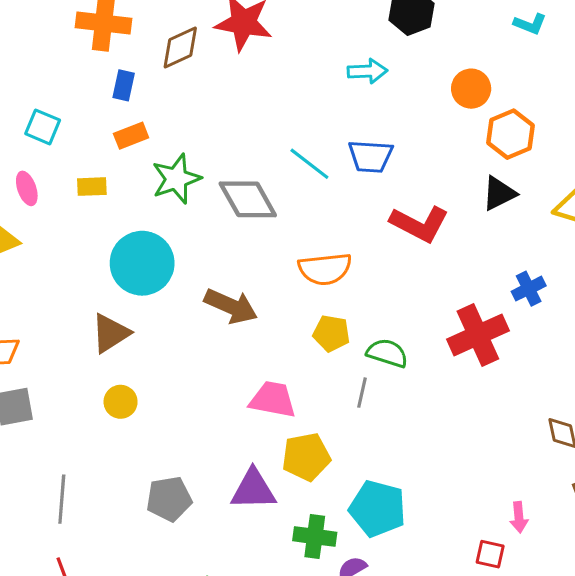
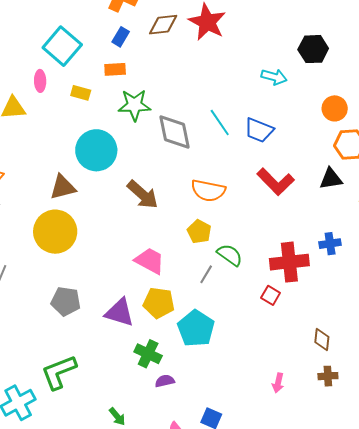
cyan square: (43, 127) -> (62, 46), size x1.6
yellow circle: (121, 402) -> (55, 232), size x2.0
cyan pentagon: (378, 509) -> (196, 328), moved
red square: (490, 554) -> (271, 295), moved

